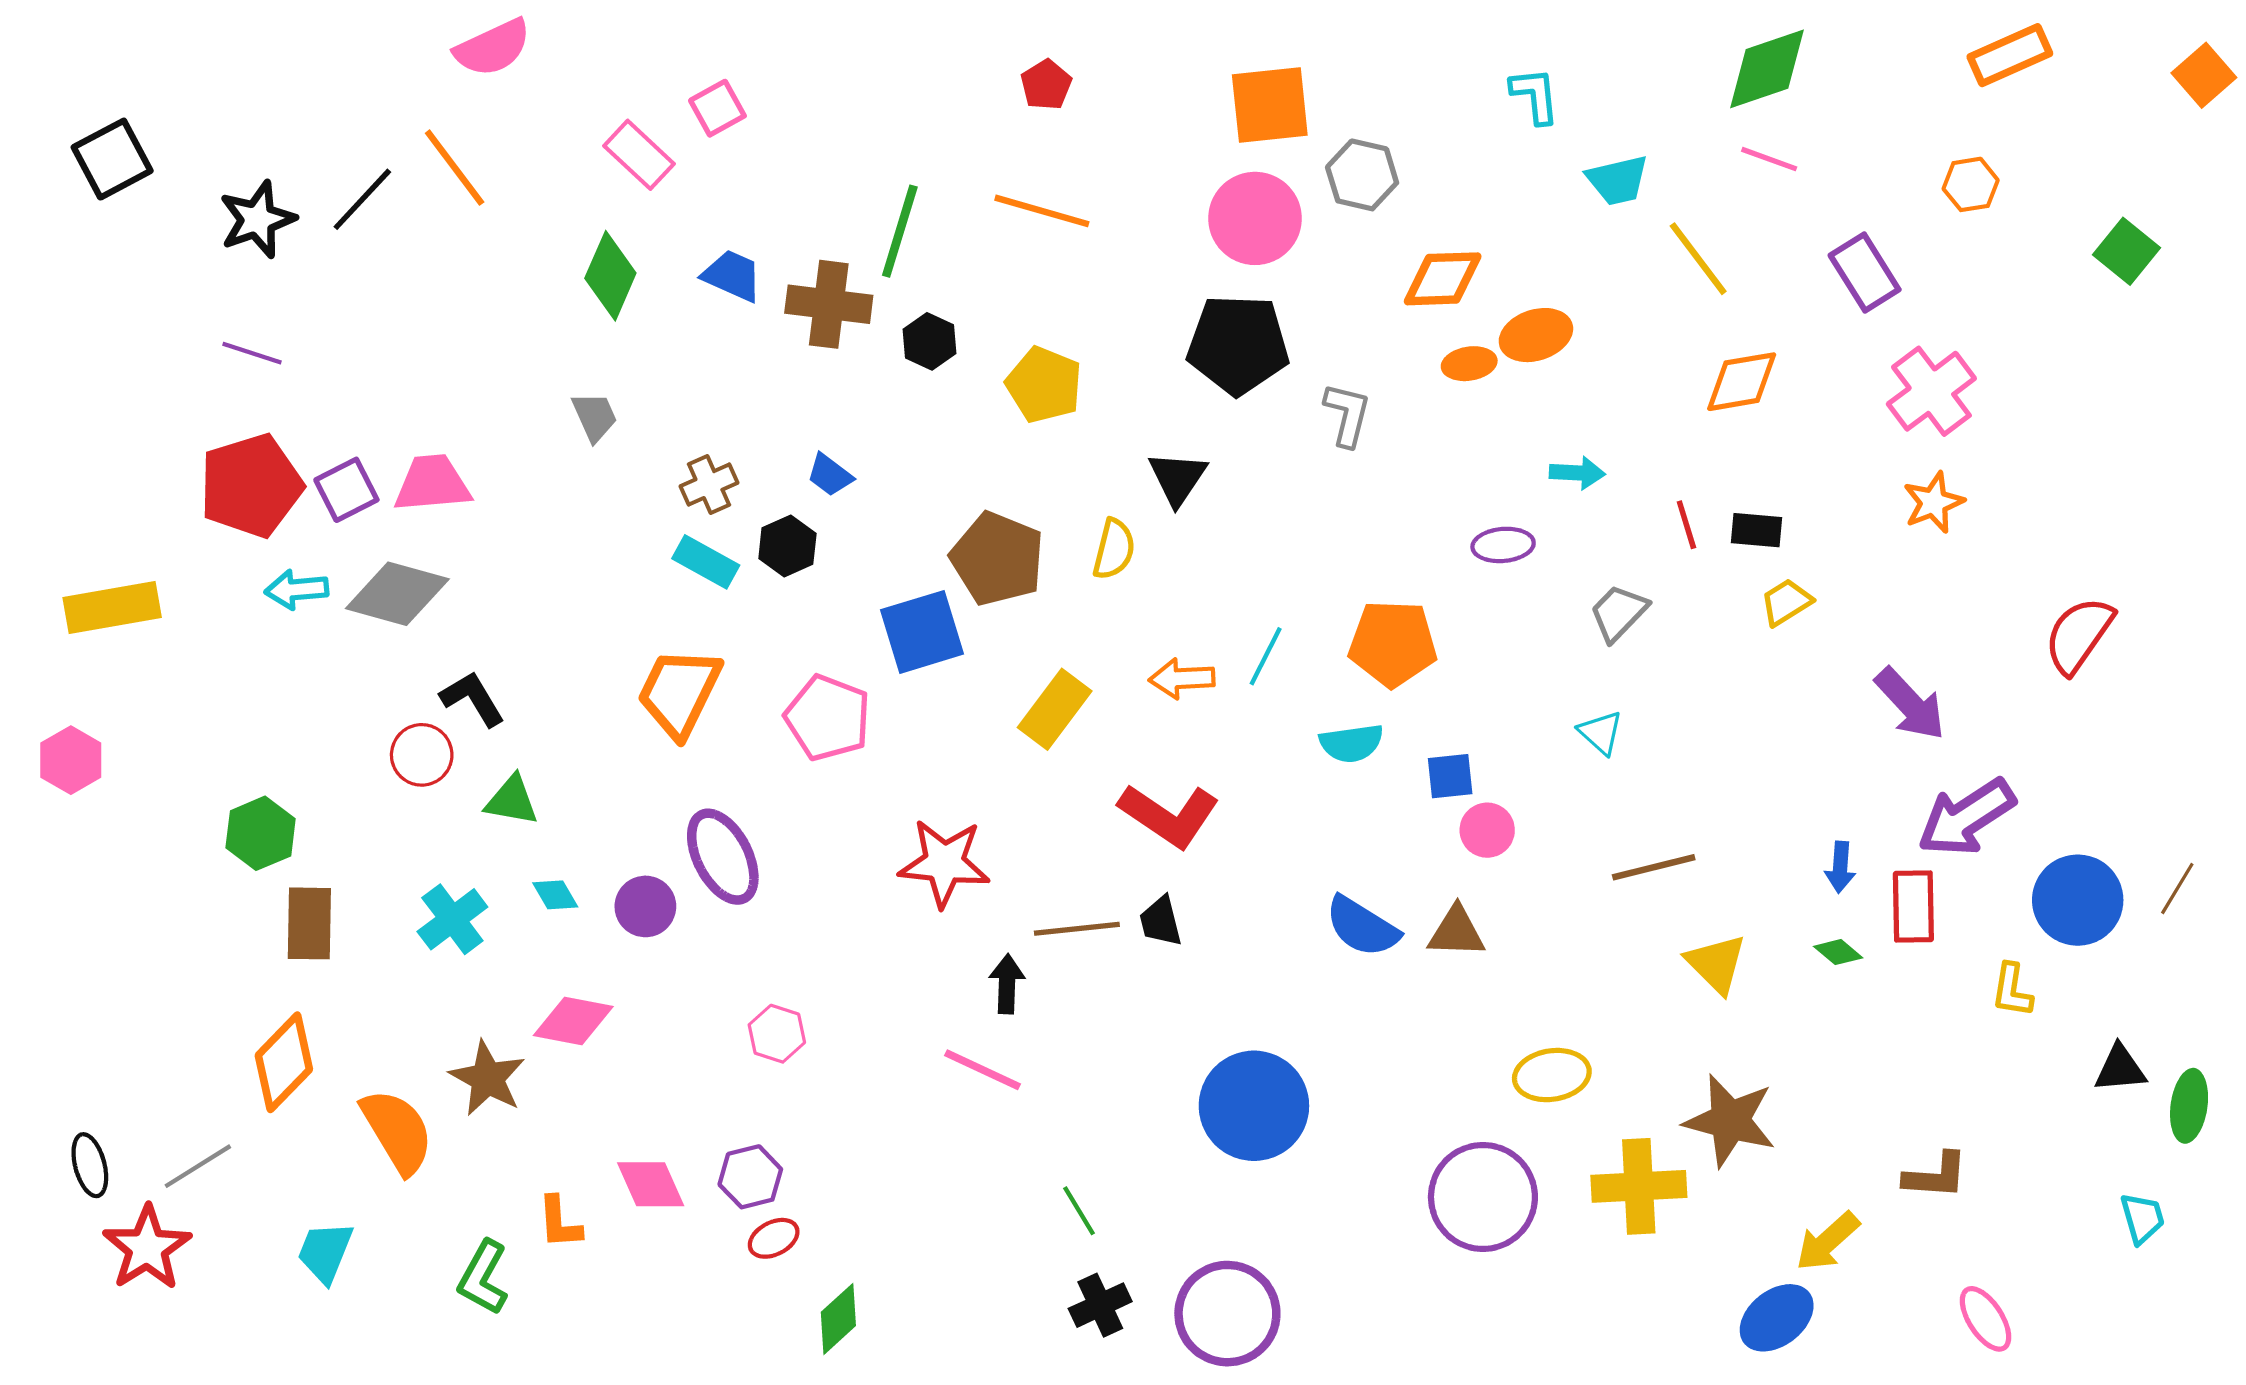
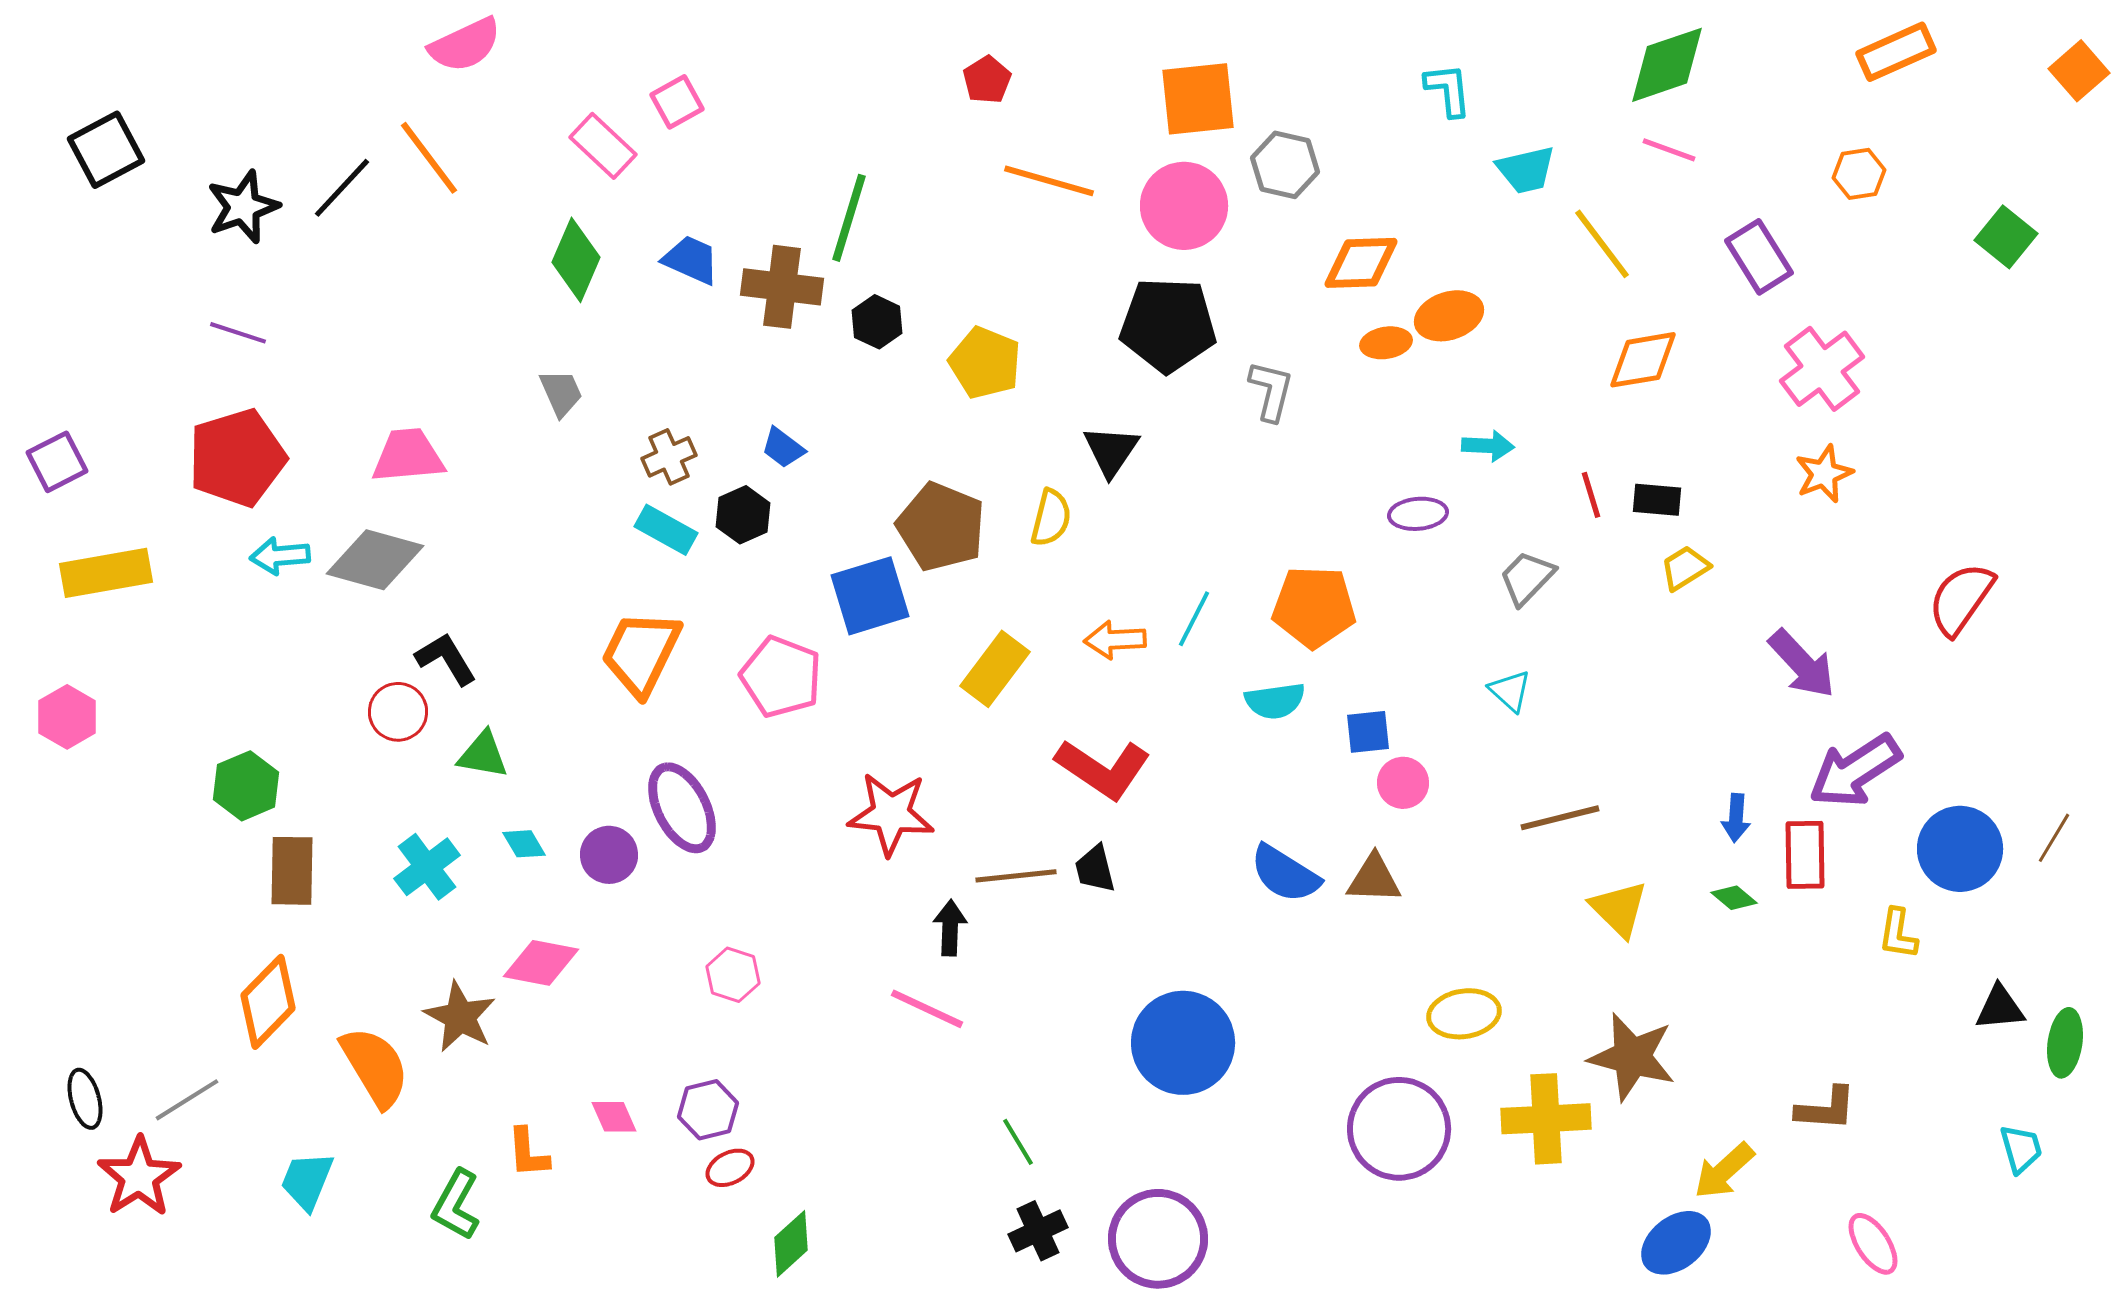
orange line: (1042, 211) -> (1049, 181), moved
purple square: (346, 490) -> (57, 462), moved
pink diamond: (651, 1184) -> (614, 1117), size x0.7

